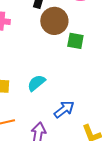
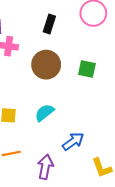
brown circle: (54, 21) -> (46, 65), moved

